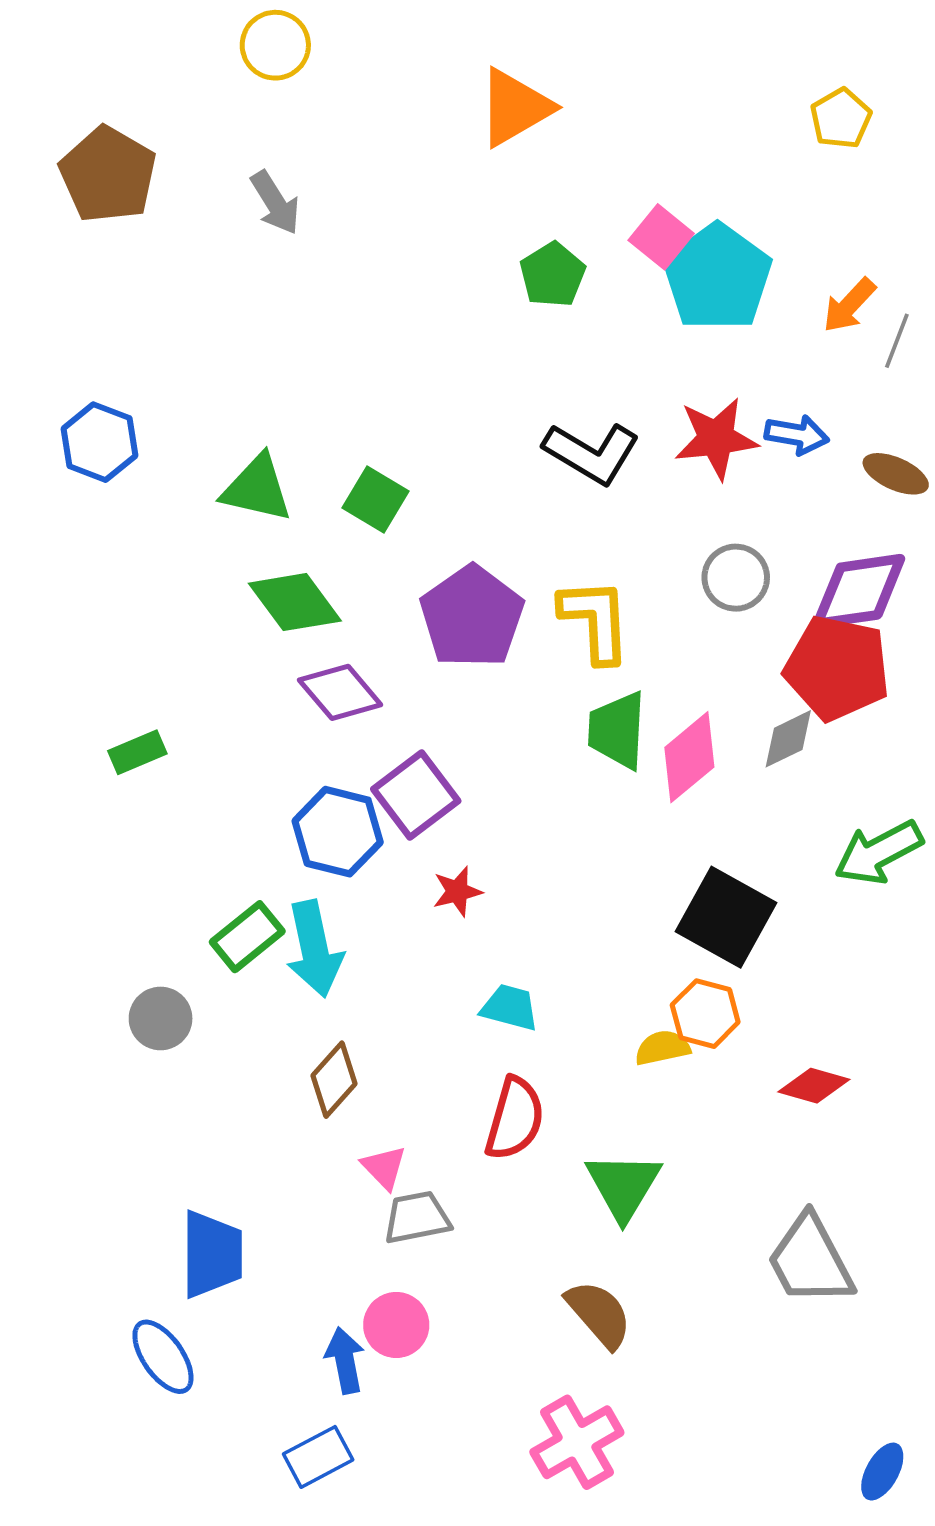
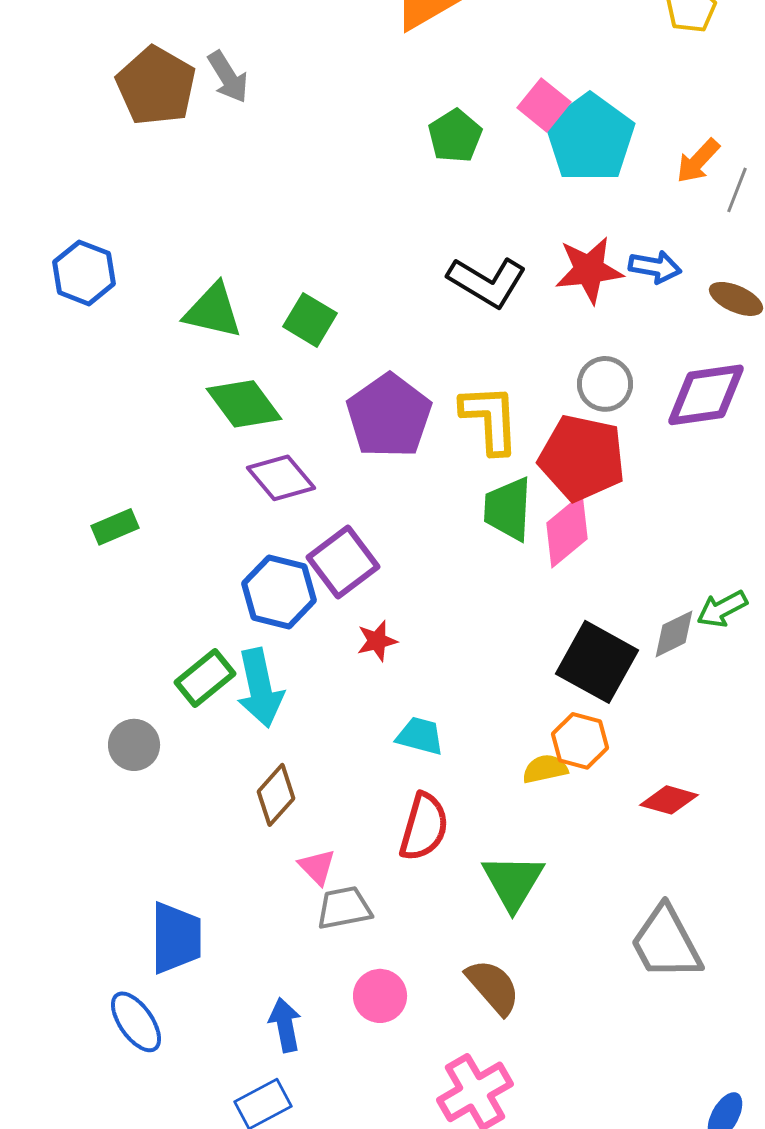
brown pentagon: (108, 175) -> (156, 86), moved
red pentagon: (837, 668) -> (582, 458), moved
gray diamond: (788, 739) -> (674, 634), moved
green arrow: (879, 852) -> (722, 609), size x0.7
pink circle: (396, 1325) -> (380, 996), moved

